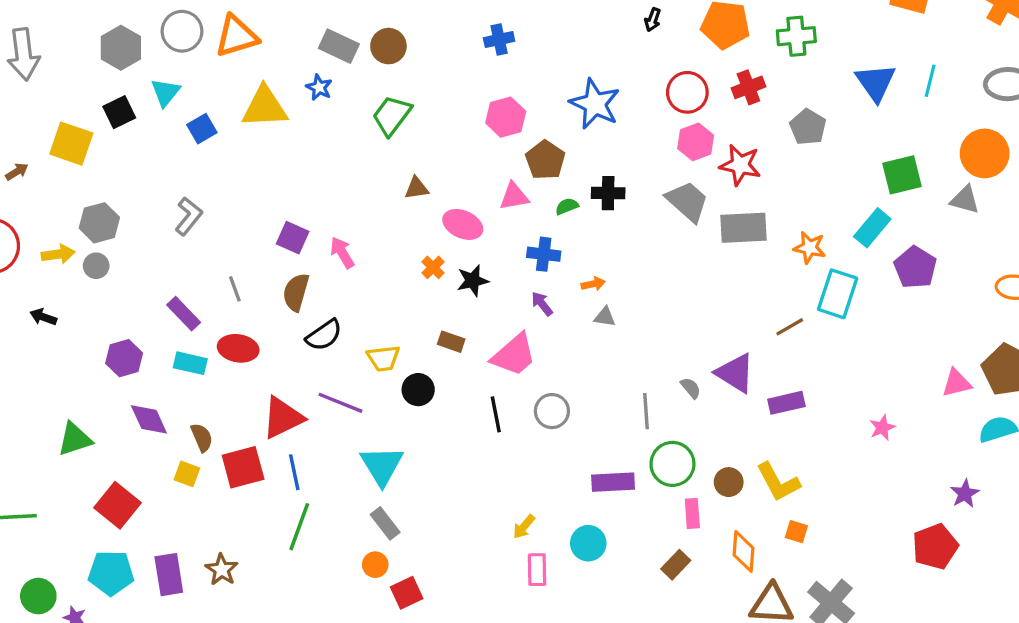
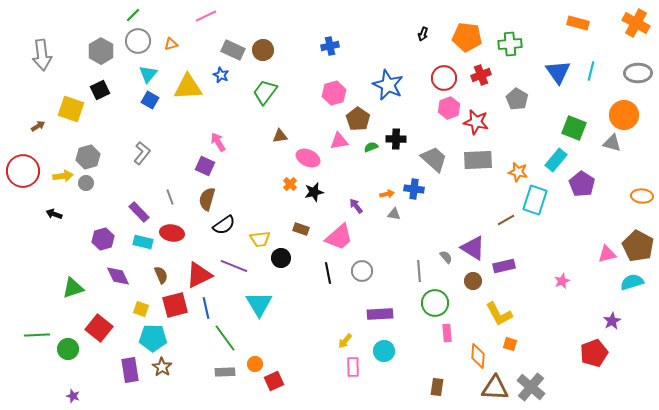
orange triangle: (236, 36) -> (171, 44), size x0.5
cyan triangle: (165, 92) -> (148, 74), moved
blue square: (202, 129) -> (150, 100), turned -30
green square: (902, 175) -> (574, 128), turned 35
gray trapezoid: (687, 201) -> (434, 159), moved
pink arrow: (342, 253) -> (218, 142), moved
blue cross: (544, 254) -> (414, 189), moved
brown semicircle: (202, 437) -> (161, 275), moved
purple rectangle: (613, 482) -> (380, 314), moved
brown circle: (729, 482) -> (473, 281), moved
gray rectangle: (385, 523) -> (225, 372), moved, turned -54
green line: (299, 527) -> (225, 338), moved, turned -56
brown rectangle: (676, 565) -> (437, 387), moved, turned -36
cyan pentagon: (111, 573) -> (153, 338), moved
green circle: (38, 596) -> (68, 349), moved

